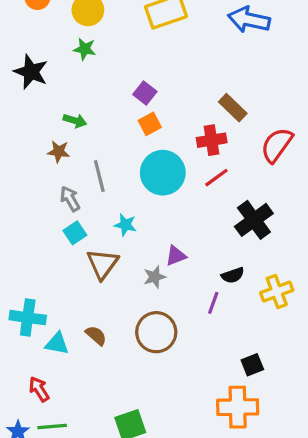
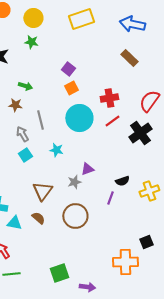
brown rectangle: (233, 108) -> (129, 58), moved
black cross: (254, 220) -> (140, 133), moved
brown triangle: (103, 264) -> (42, 191), moved
black square: (252, 365) -> (146, 242), moved

